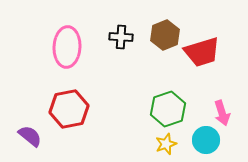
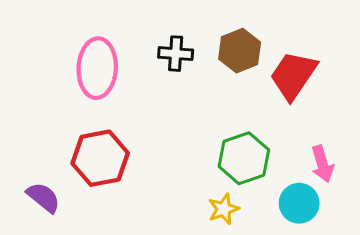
red trapezoid: (202, 52) -> (293, 75), turned 141
yellow star: (166, 144) -> (224, 209), moved

